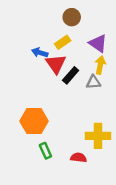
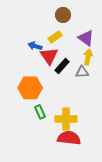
orange hexagon: (34, 121) -> (30, 88), moved
yellow cross: (98, 136) -> (66, 119), moved
green rectangle: (45, 151) -> (40, 112), moved
red semicircle: (79, 158) -> (69, 138), size x1.6

